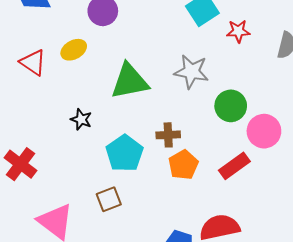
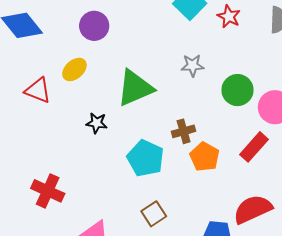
red star: (238, 31) -> (229, 16), turned -30
gray star: (191, 72) -> (192, 65), size x0.7
black star: (81, 119) -> (97, 123), moved
brown square: (109, 199) -> (154, 214), moved

